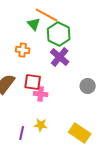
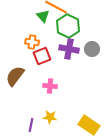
purple cross: (60, 57) -> (69, 49), turned -30
red square: (33, 82) -> (42, 56), moved, turned -30
gray circle: (88, 86) -> (92, 49), moved

